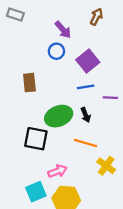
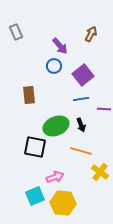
gray rectangle: (15, 14) -> (16, 32), turned 49

